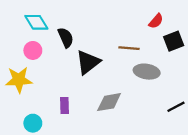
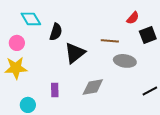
black semicircle: (66, 38) -> (56, 32), turned 42
pink circle: (33, 50) -> (17, 43), moved

